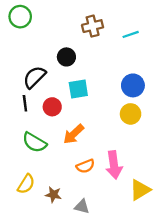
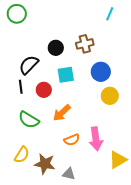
brown cross: (93, 26) -> (85, 44), moved
cyan line: (131, 34) -> (110, 14), moved, turned -48
blue circle: (133, 85) -> (101, 72), moved
brown star: (53, 195) -> (45, 164), size x1.5

